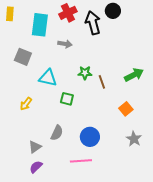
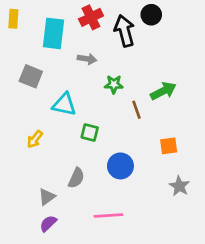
green star: (85, 73) -> (114, 84), moved
green arrow: (134, 75) -> (163, 91), moved
orange square: (126, 109) -> (169, 146), turned 32
blue circle: (90, 137) -> (120, 166), moved

